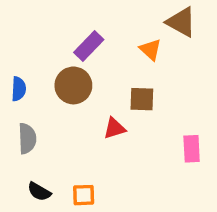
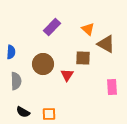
brown triangle: (181, 22) -> (106, 44), moved
brown circle: (73, 85) -> (43, 64), moved
red triangle: (114, 128) -> (67, 75), turned -40

